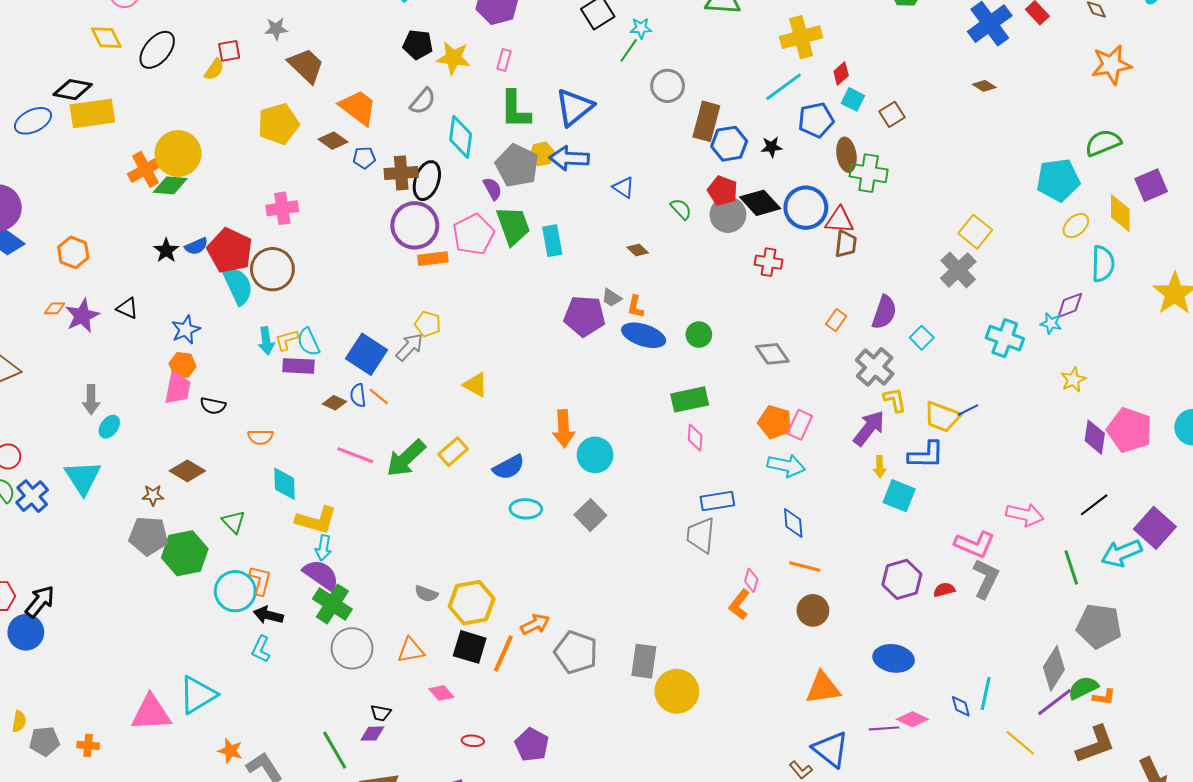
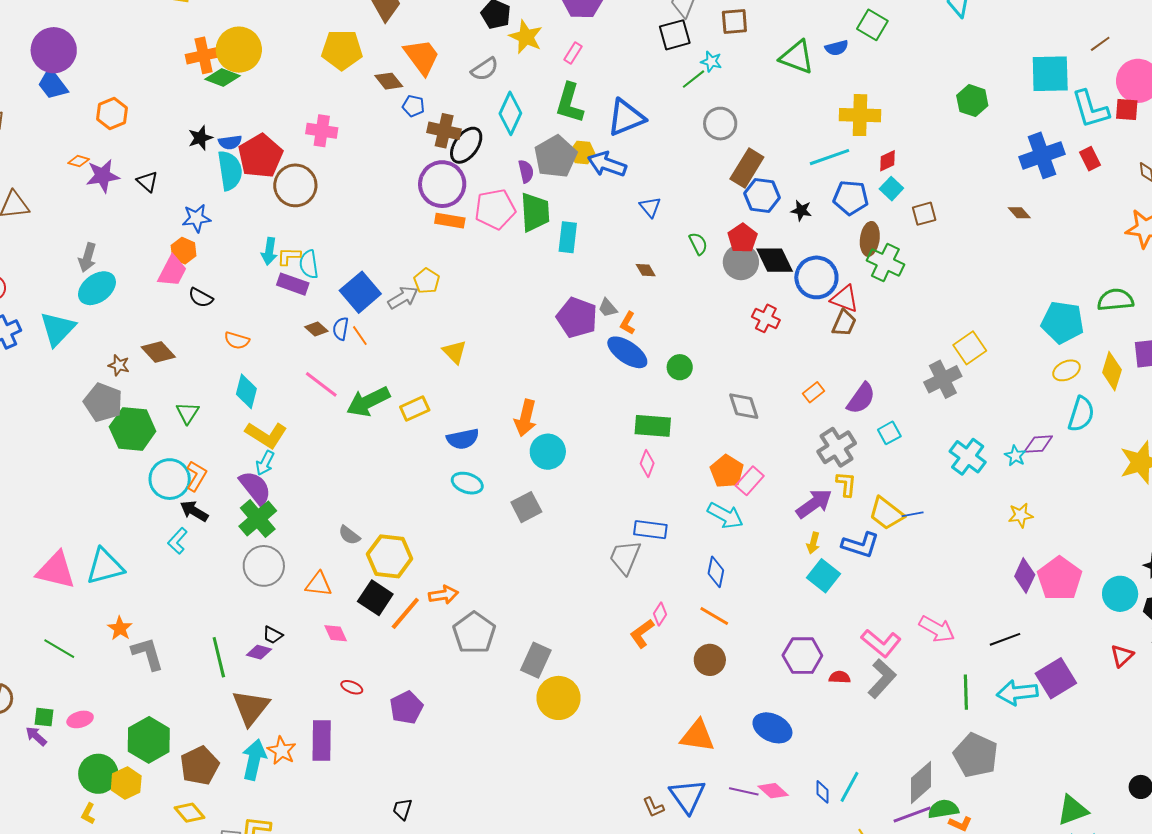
cyan semicircle: (238, 285) -> (230, 171), moved
cyan ellipse: (109, 427) -> (97, 288), size x1.6

